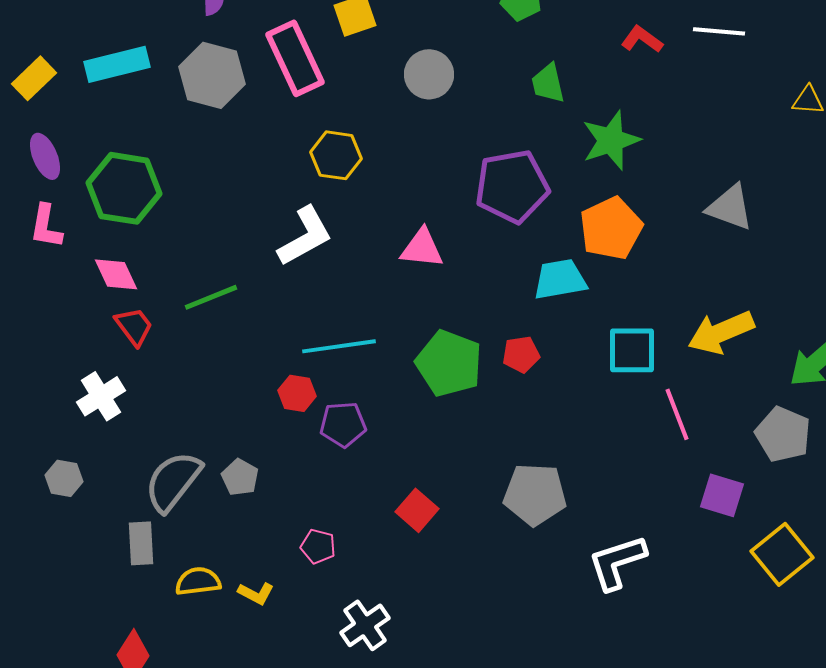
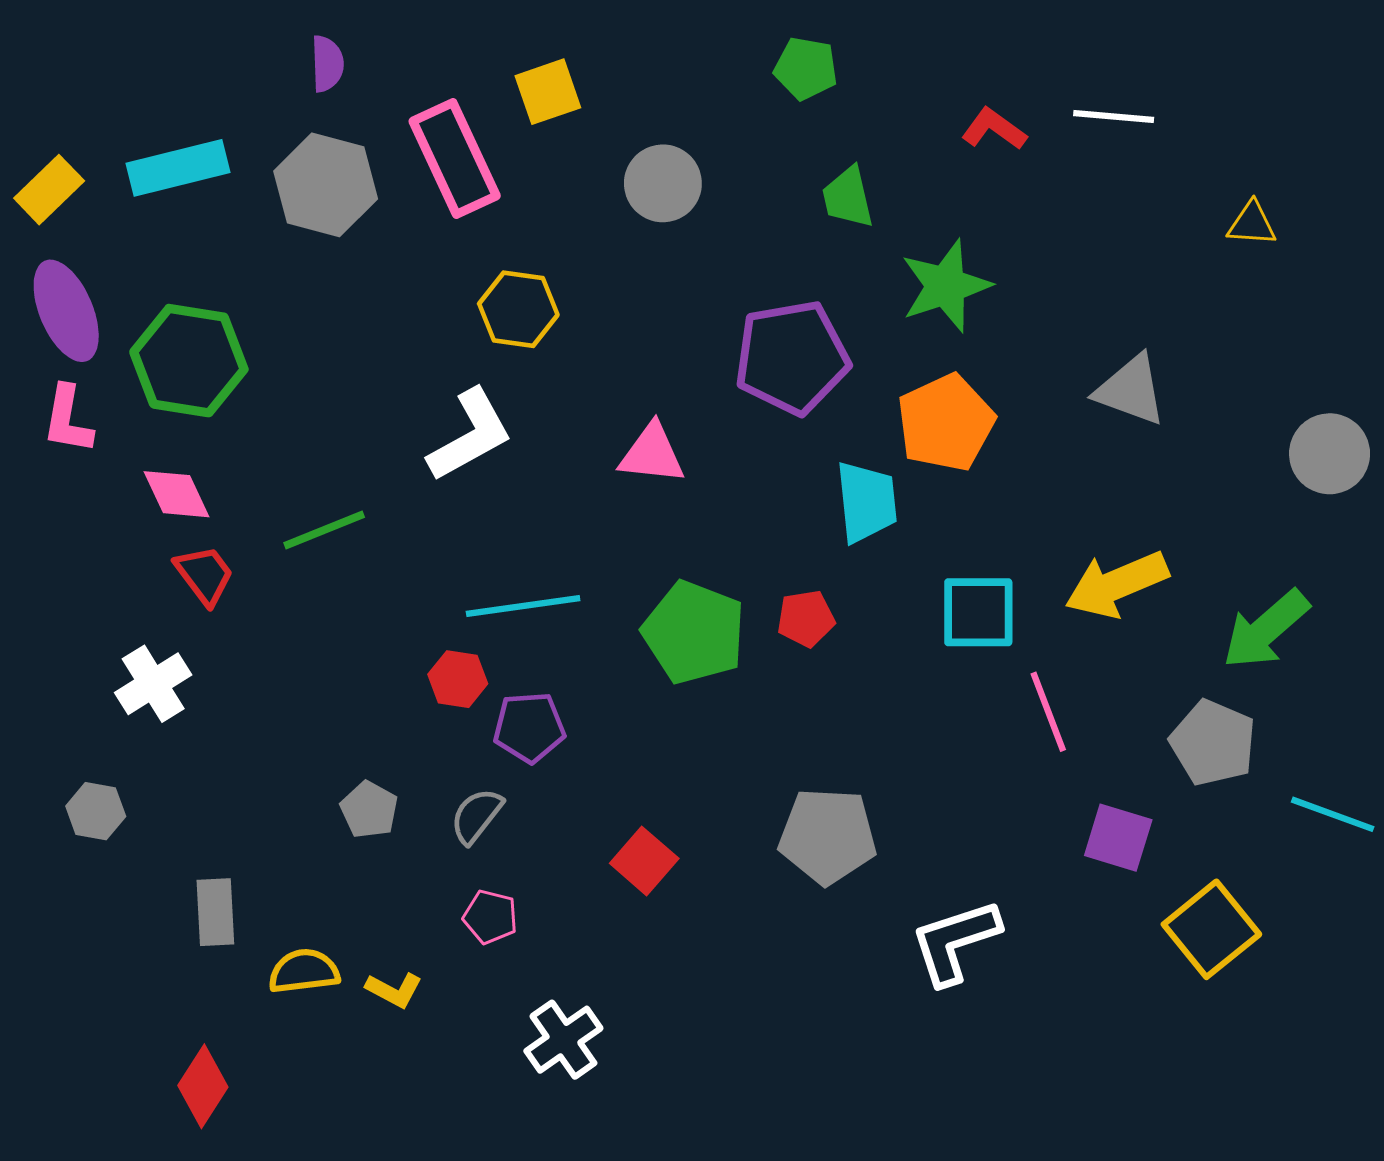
purple ellipse: (45, 156) -> (66, 311), size x1.4
cyan trapezoid: (560, 279) -> (866, 502), turned 94
gray semicircle: (173, 481) -> (476, 816), moved, size x0.6

